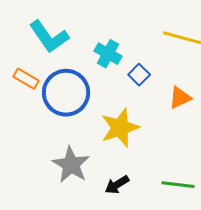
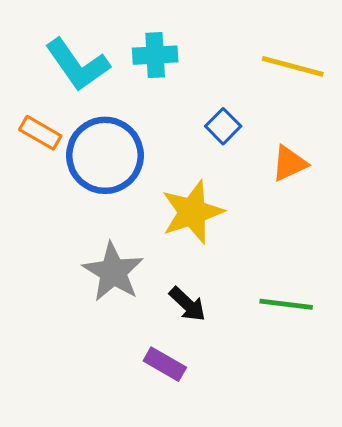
cyan cross: (108, 54) -> (155, 55), moved, turned -32
black arrow: (117, 185) -> (187, 304), turned -105

